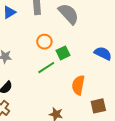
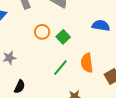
green line: (46, 68) -> (60, 68), moved

